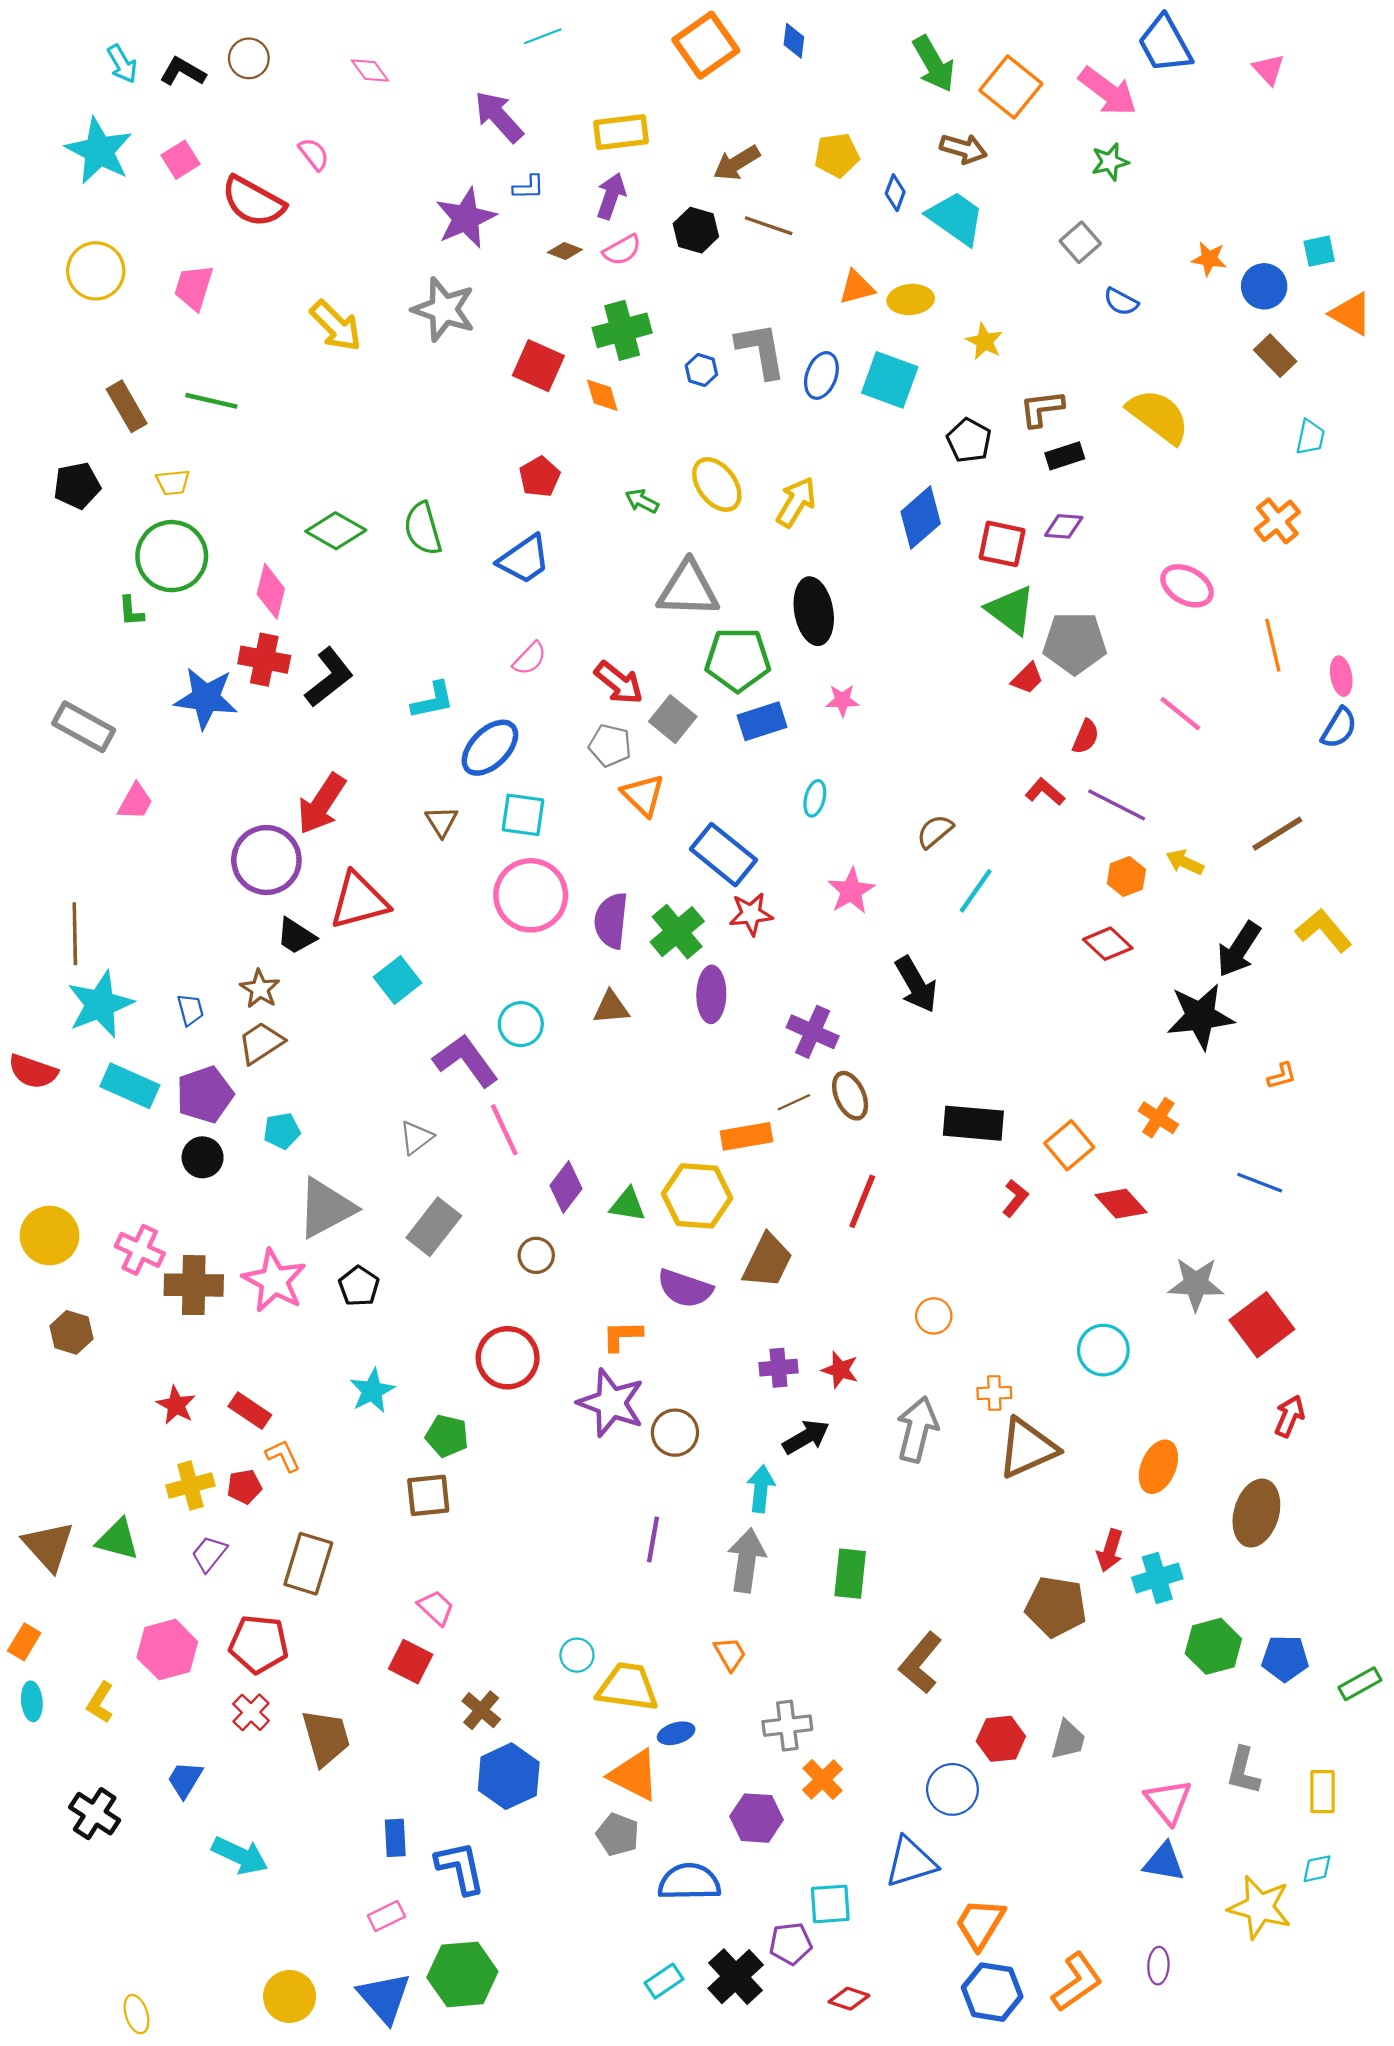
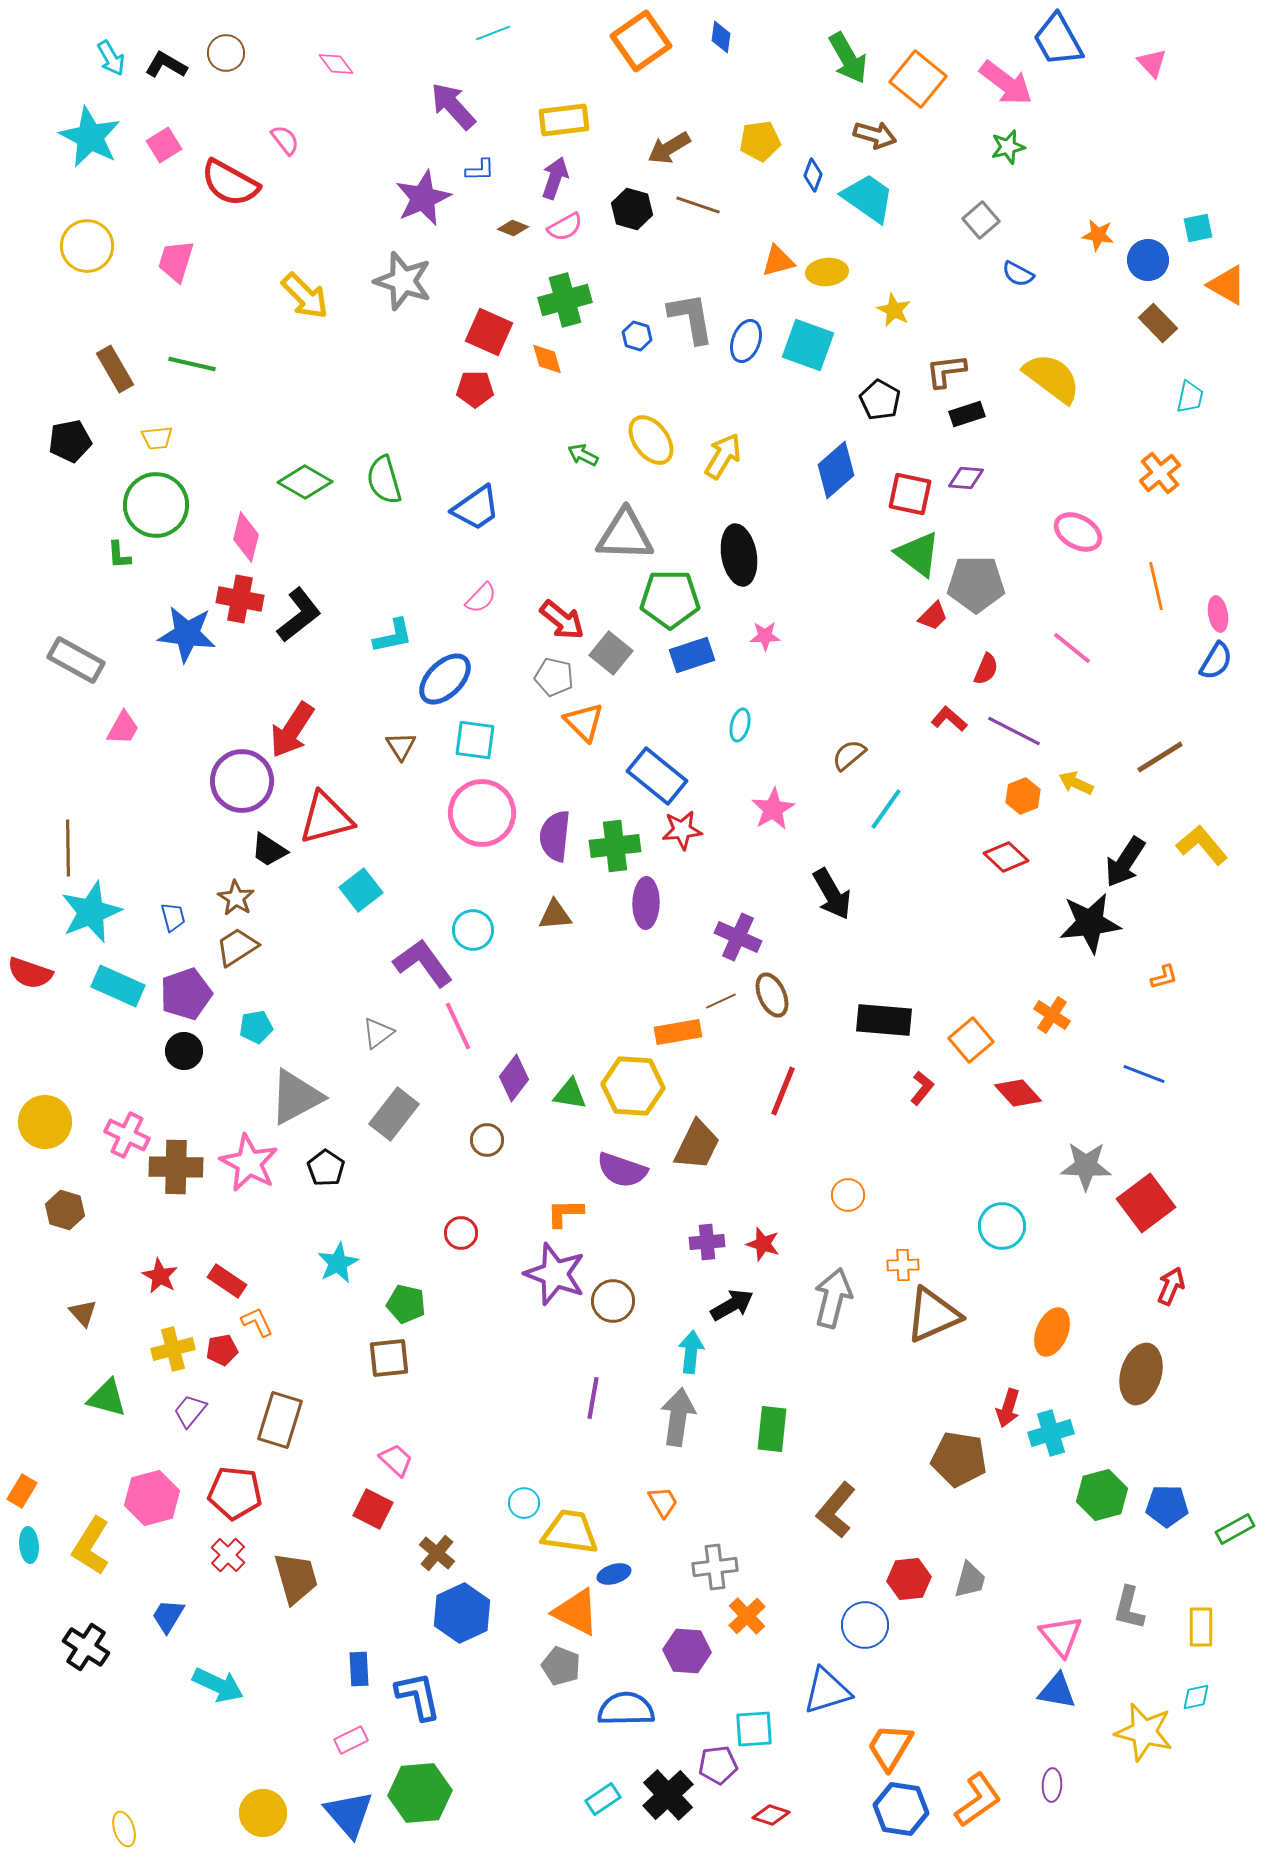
red pentagon: (540, 477) -> (475, 389), moved, turned 30
green cross: (677, 932) -> (615, 846), turned 33
red circle: (508, 1358) -> (461, 1233), size x0.6
brown triangle: (48, 1546) -> (83, 1313), moved, size x0.6
yellow L-shape: (100, 1702) -> (91, 1546), size x1.5

